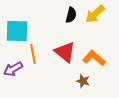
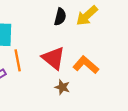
brown star: (83, 81) -> (62, 87), moved

